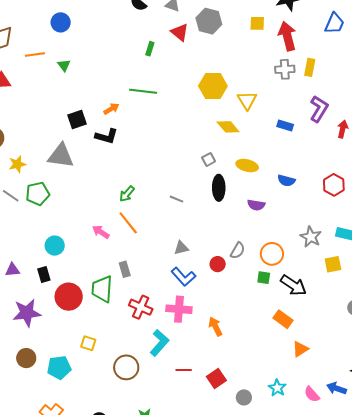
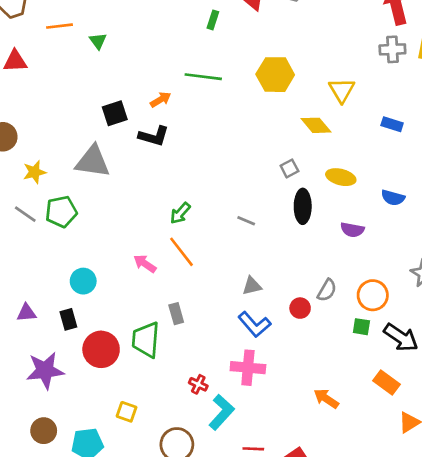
yellow hexagon: (213, 86) -> (275, 75), moved
red cross: (141, 307) -> (198, 384), moved, size x0.6
orange arrow: (215, 326) -> (326, 399), moved, turned -30

